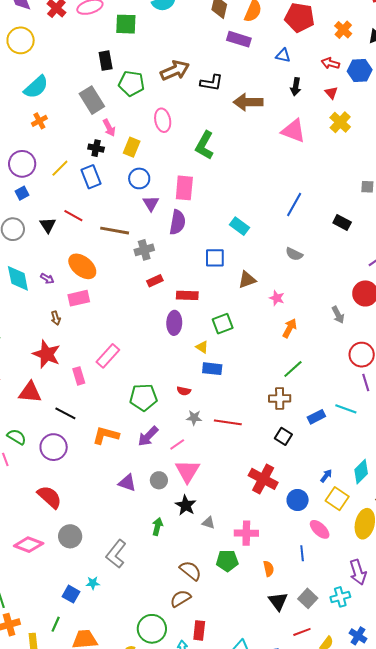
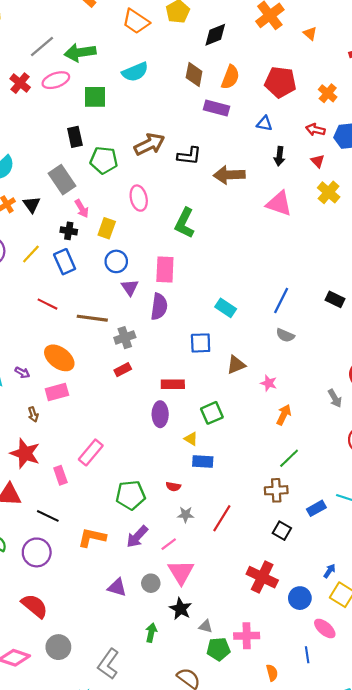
blue line: (294, 205) -> (281, 300), moved
black triangle: (48, 225) -> (32, 205), moved
red rectangle: (155, 281) -> (123, 370), moved
red line: (228, 422) -> (222, 518), turned -64
green pentagon: (227, 561) -> (218, 649), moved

